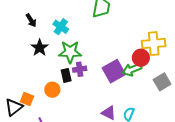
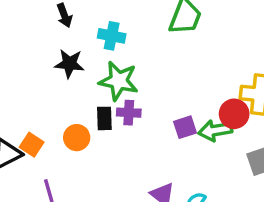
cyan cross: (61, 27) -> (112, 36), turned -35
black star: (40, 48) -> (69, 64), turned 30
purple square: (114, 71) -> (185, 127), size x0.6

